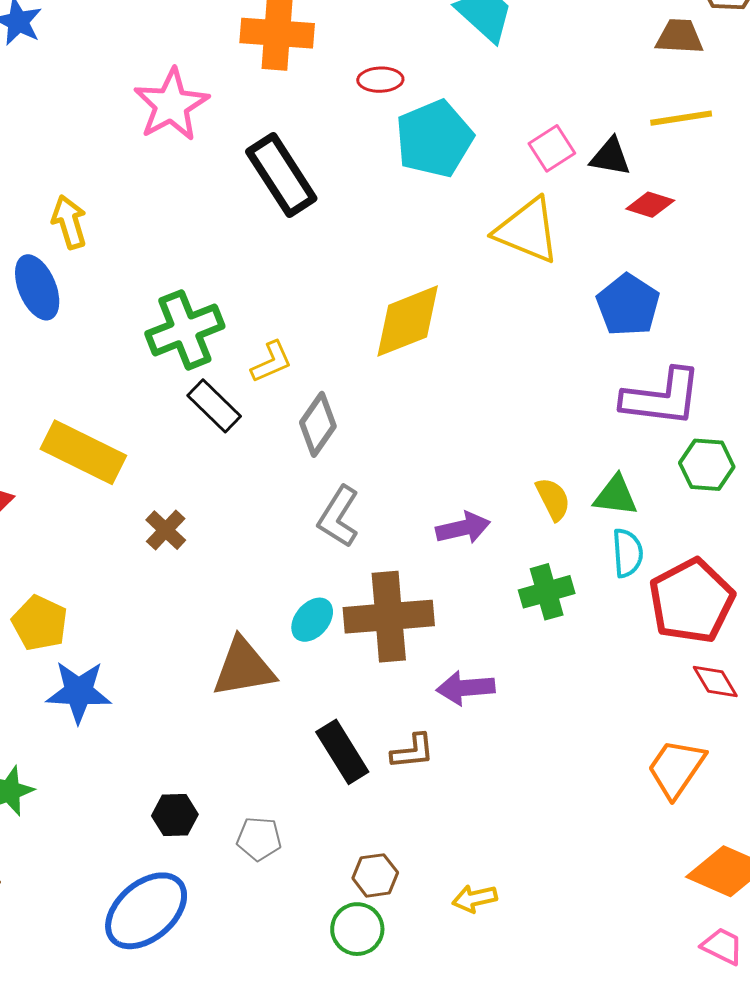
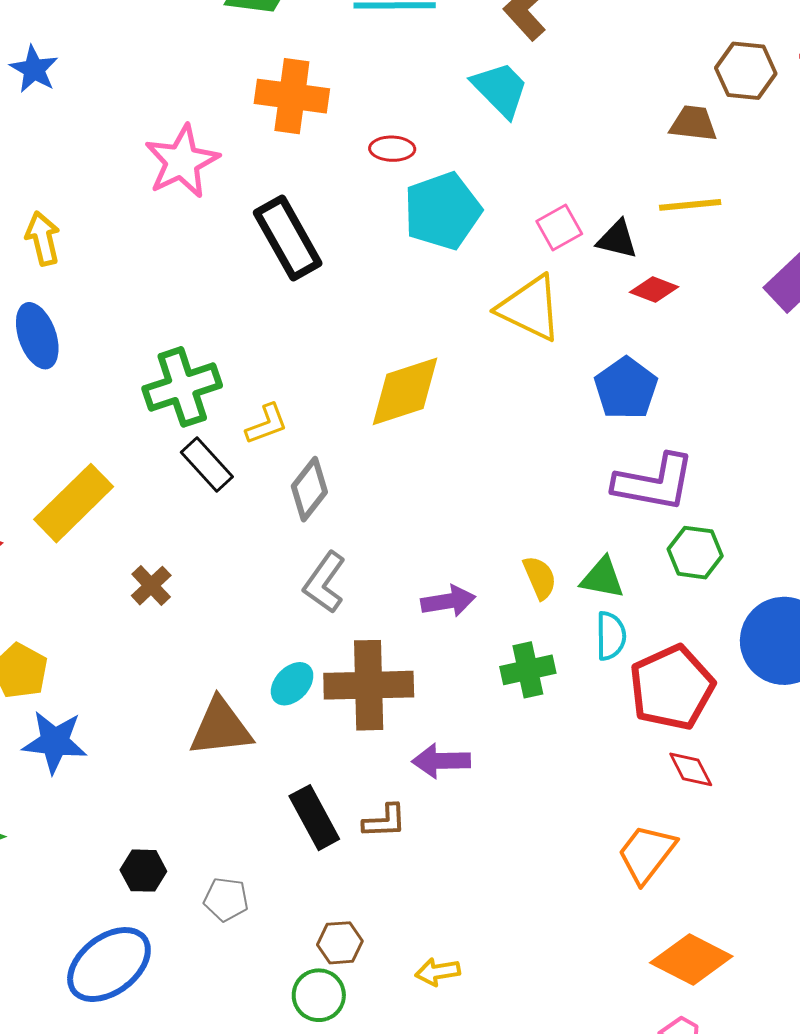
yellow arrow: (69, 222) -> (43, 238), moved
yellow rectangle: (83, 452) -> (74, 503), turned -74

